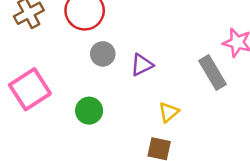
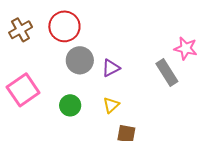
gray circle: (103, 54) -> (80, 60), size x1.4
yellow triangle: (169, 112) -> (111, 105), moved

